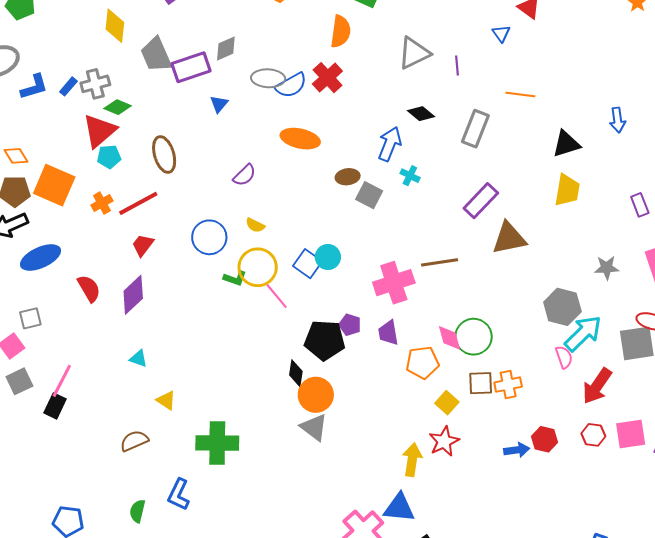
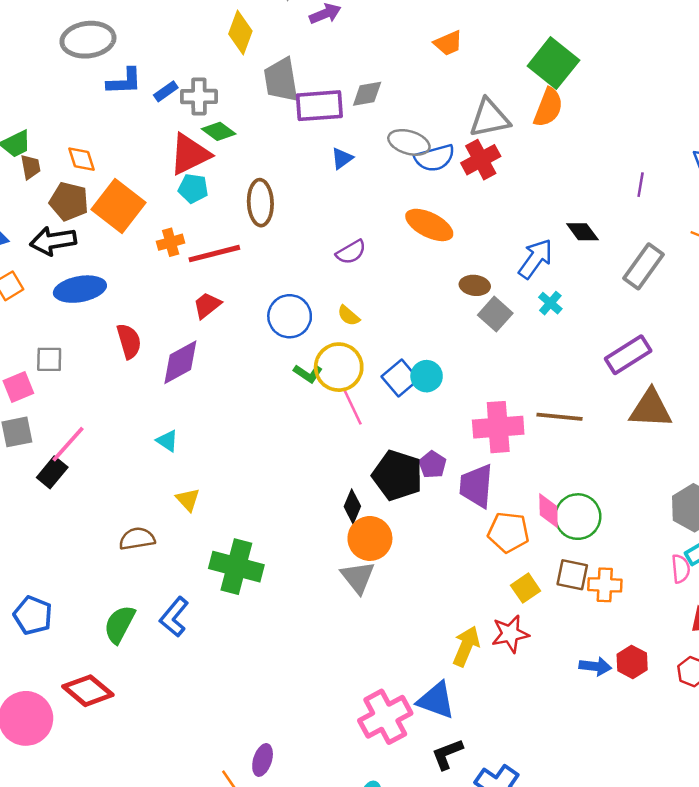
orange semicircle: (341, 31) -> (548, 107), moved
gray triangle: (414, 53) -> (489, 118), moved
purple trapezoid: (388, 333) -> (476, 486), size x1.4
green semicircle: (137, 511) -> (119, 624), size x1.4

